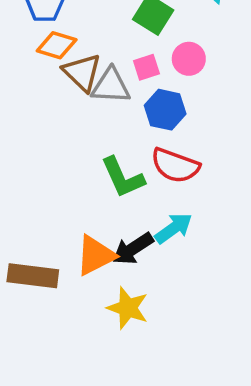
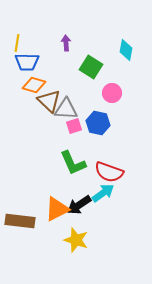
pink square: (146, 67) -> (74, 126), moved
red semicircle: (175, 166) -> (109, 172), moved

